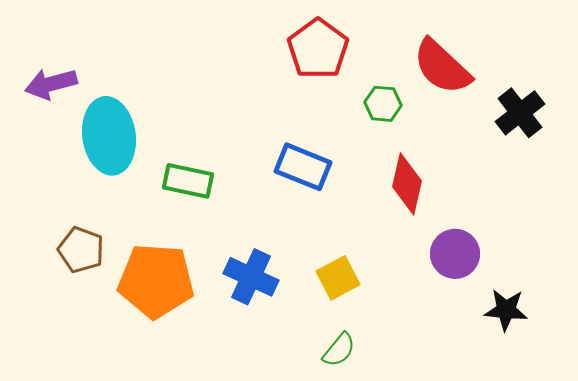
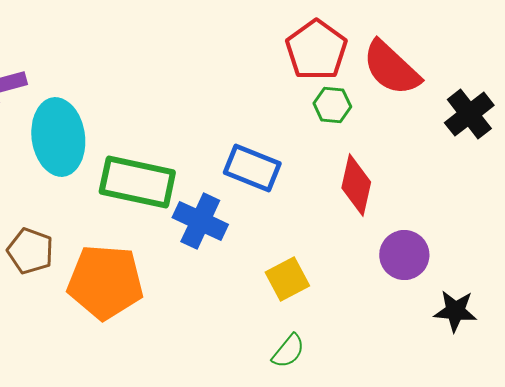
red pentagon: (318, 49) -> (316, 50), moved
green rectangle: (188, 181) -> (137, 182), size x1.5
blue cross: (251, 277) -> (200, 221), moved

